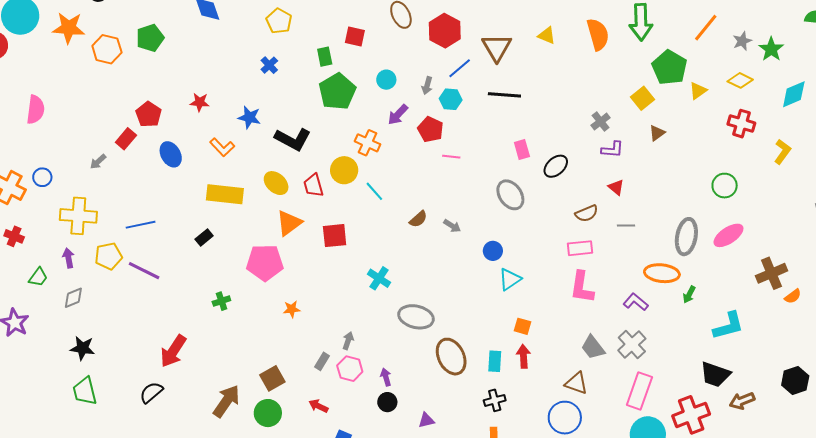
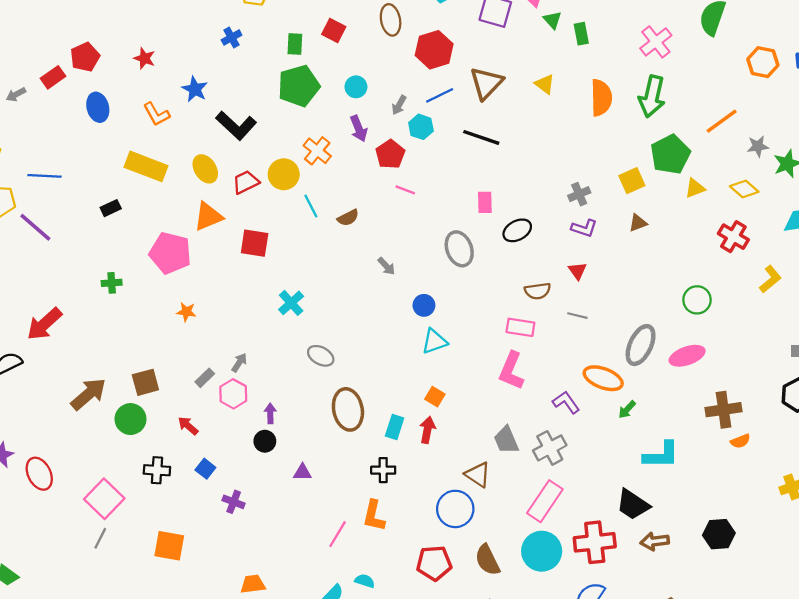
purple arrow: (398, 115) -> (359, 129), turned -80
red trapezoid: (313, 185) -> (246, 182), turned 65
brown semicircle: (418, 219) -> (348, 218), moved
gray ellipse: (416, 317) -> (321, 356), size x0.7

